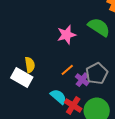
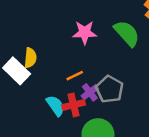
gray pentagon: (97, 73) -> (110, 89), turned -30
red cross: (73, 105) -> (74, 105), moved, turned 30

